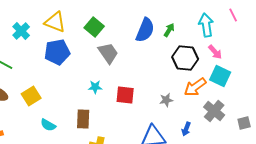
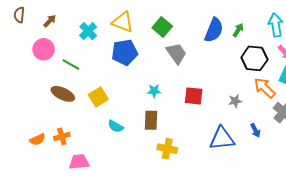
cyan star: (95, 87) -> (154, 91), moved
orange arrow: (195, 87) -> (265, 88), turned 80
blue arrow: (186, 129) -> (255, 130), turned -48

